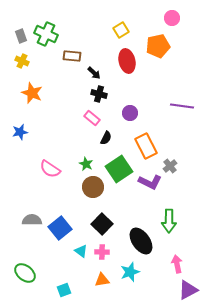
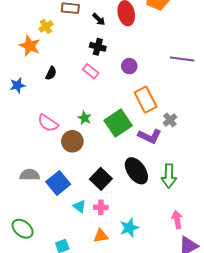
yellow cross: (22, 61) -> (46, 26), moved, turned 32
black arrow: (94, 73) -> (99, 19), moved
black semicircle: (106, 138) -> (51, 73), moved
brown circle: (93, 187) -> (72, 141), moved
black ellipse: (141, 241) -> (136, 171), moved

